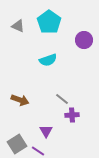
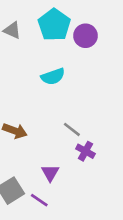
purple circle: (84, 40) -> (85, 36), moved
purple cross: (72, 115) -> (85, 151), turned 32

